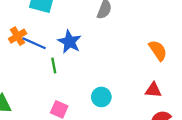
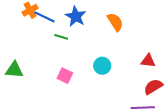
orange semicircle: (158, 50) -> (115, 22), moved
green line: (54, 66) -> (61, 37), turned -64

